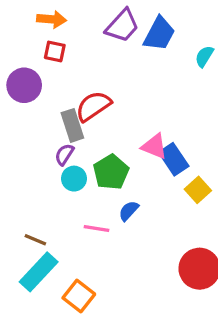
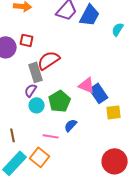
red square: (55, 51) -> (27, 40), moved
yellow square: (198, 190) -> (114, 112), turned 35
brown line: (35, 240) -> (13, 135), moved, turned 56
orange square: (79, 296) -> (40, 157), moved

